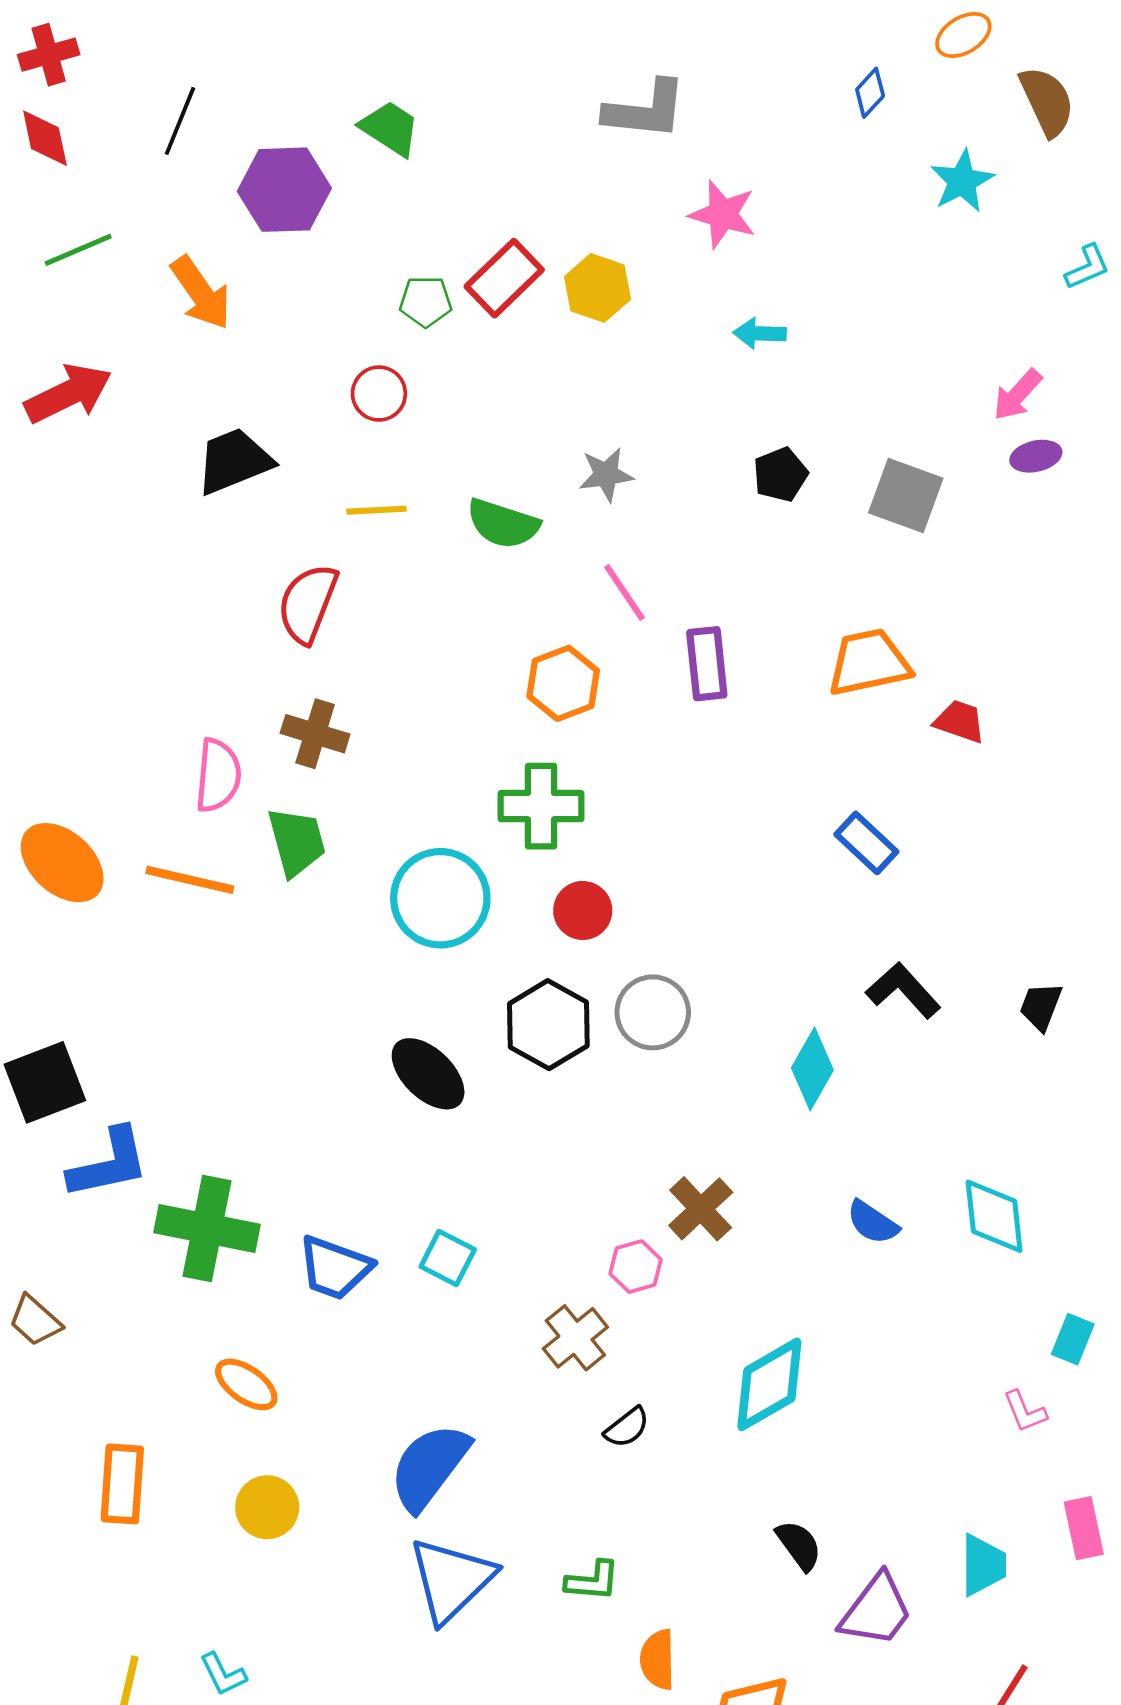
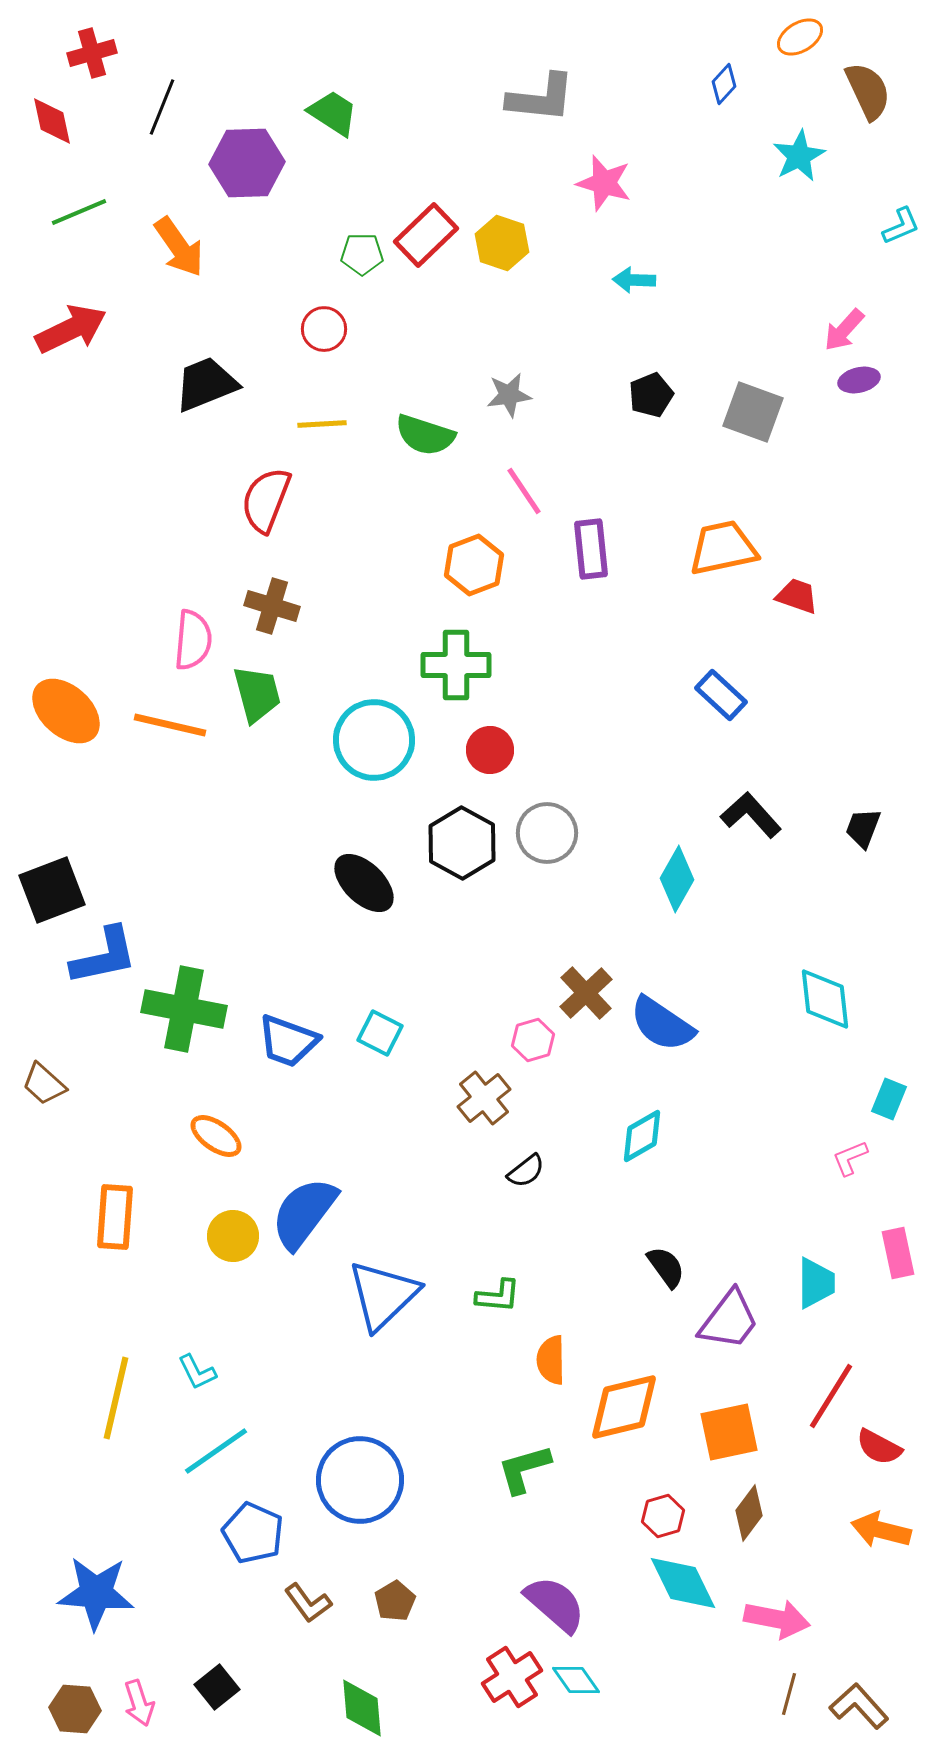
red cross: (49, 55) -> (92, 53), moved
blue semicircle: (873, 1222) -> (662, 1024), moved, size x1.5
cyan diamond: (769, 1384) -> (642, 1136), size x0.7
pink L-shape: (1025, 1411) -> (850, 1158), turned 90
blue semicircle: (429, 1467) -> (304, 1213), moved

